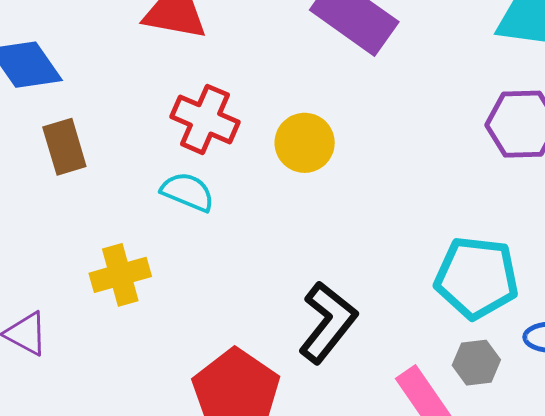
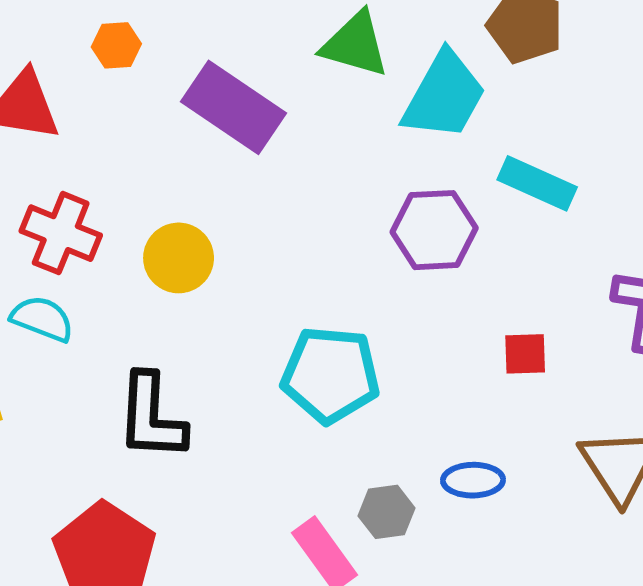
cyan pentagon: (477, 278) -> (330, 375), moved
black L-shape: (328, 322) -> (151, 417), moved, turned 146

